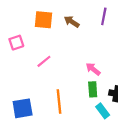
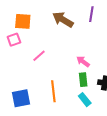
orange square: (43, 20) -> (23, 21), moved
brown arrow: (72, 22) -> (63, 20), size x1.5
cyan rectangle: (103, 111) -> (85, 100), moved

